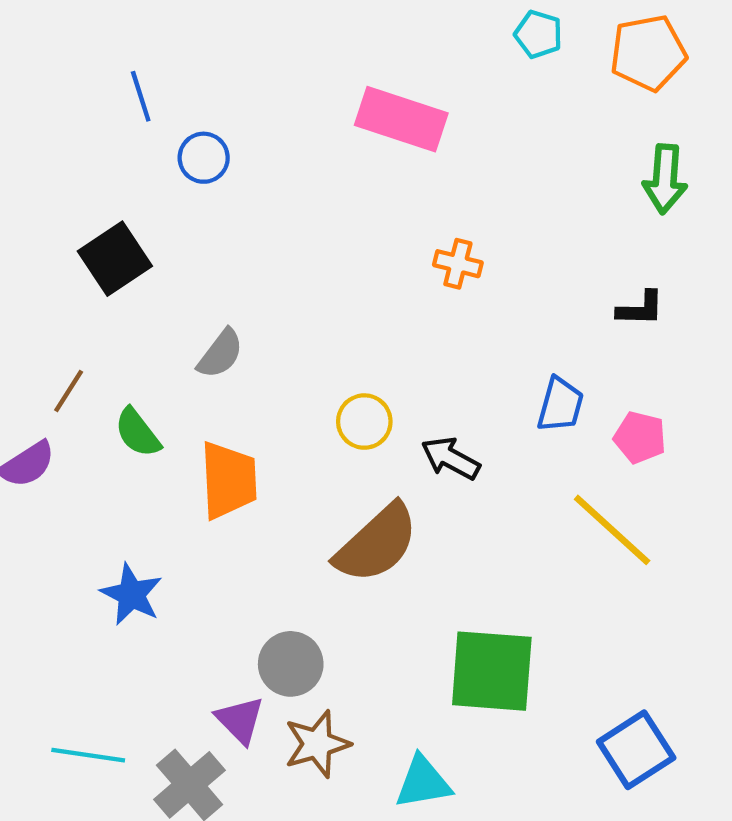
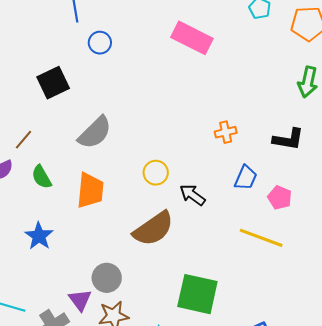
orange cross: (458, 264) -> (226, 132), moved, turned -35
black L-shape: (640, 309) -> (288, 139), size x1.4
gray semicircle: (220, 354) -> (95, 133), size x1.5
green semicircle: (138, 433) -> (42, 177), moved
yellow line: (612, 530) -> (261, 238), turned -30

